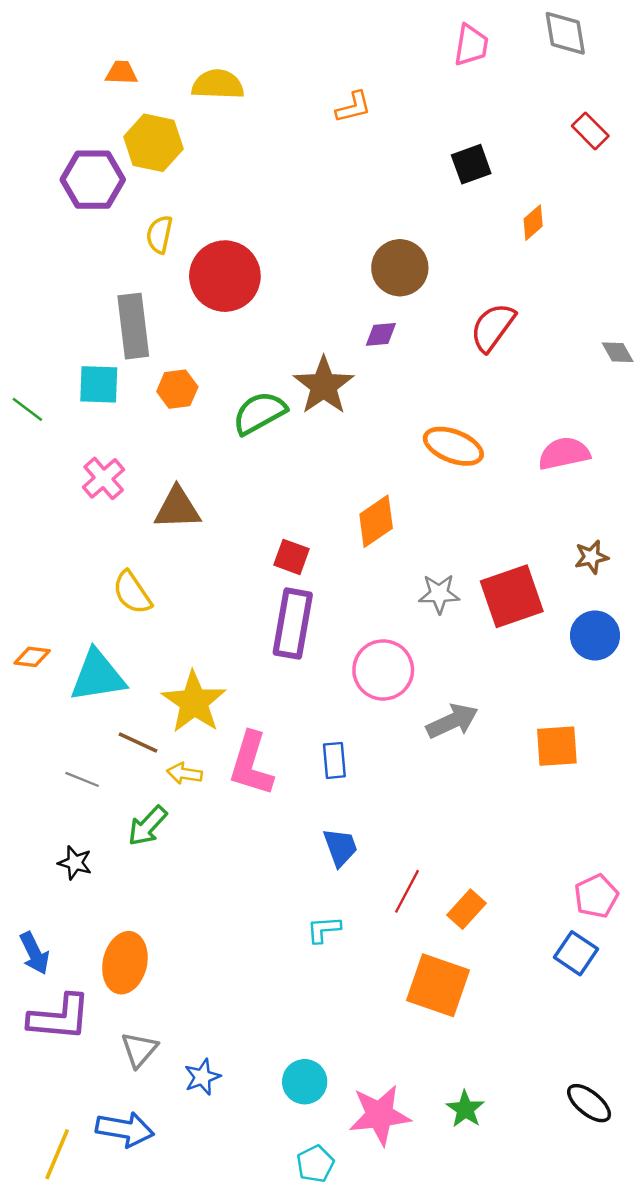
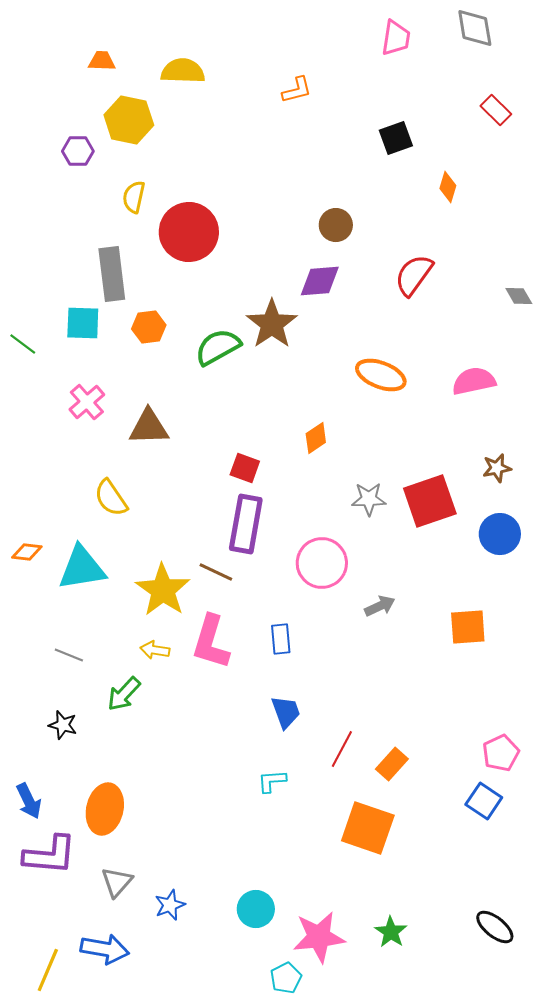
purple hexagon: (93, 180) -> (78, 151), size x0.6
orange diamond: (533, 223) -> (448, 187), turned -32
brown circle: (400, 268) -> (336, 225), size x0.7
purple diamond: (381, 334) -> (320, 281), size x1.5
orange diamond: (376, 521) -> (316, 438), size x0.7
gray arrow: (452, 721) -> (380, 606), size x0.7
brown line: (138, 743) -> (216, 572), moved
cyan pentagon: (315, 1164) -> (286, 978), moved

